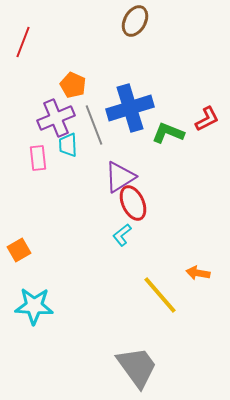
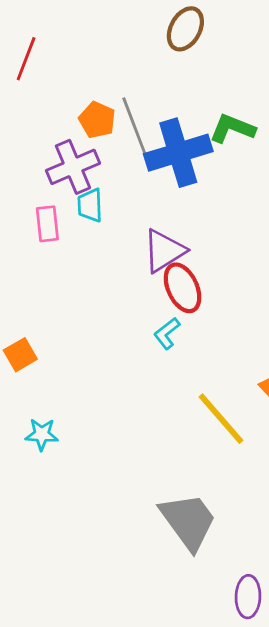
gray line: (94, 125) -> (134, 126), moved
green L-shape: (168, 133) -> (232, 128), moved
cyan star: (34, 306) -> (42, 434), size x0.6

